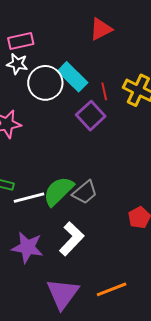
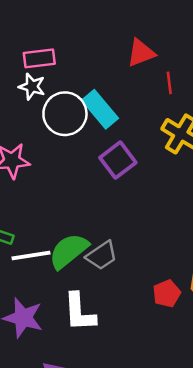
red line: (104, 91) -> (169, 83), moved
white L-shape: (72, 239) -> (79, 312), turned 128

